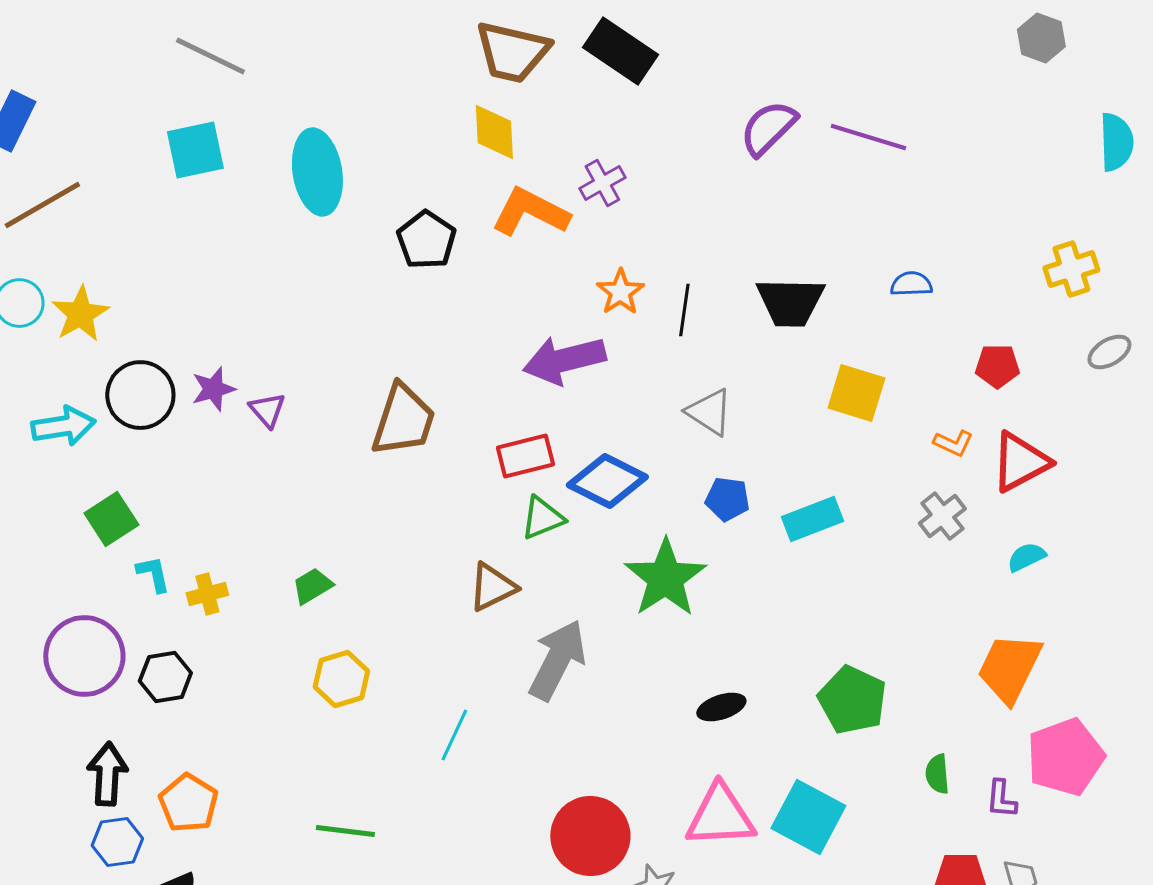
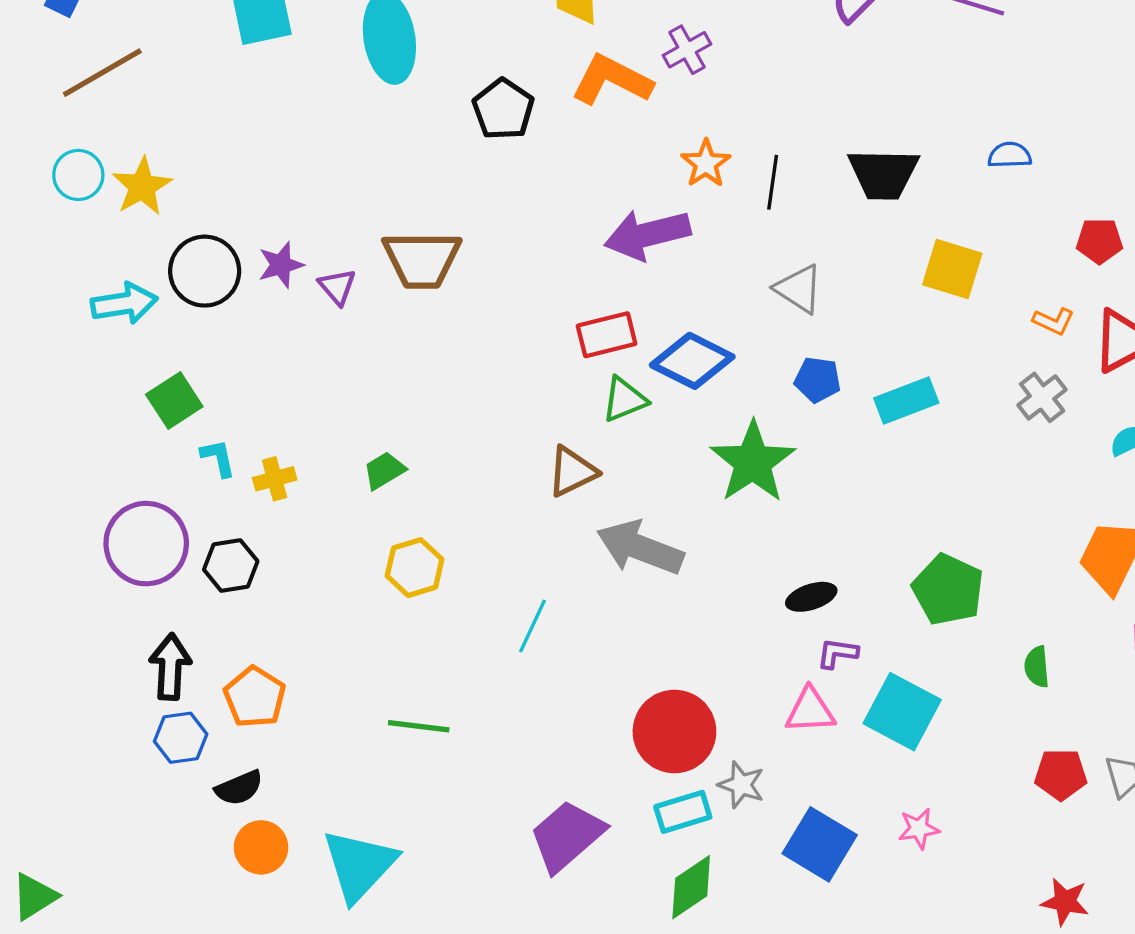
brown trapezoid: (403, 420) -> (422, 260), moved, turned 72
gray arrow: (557, 660) -> (640, 548), turned -96
purple L-shape: (1001, 799) -> (837, 653), moved, turned 93
pink triangle: (720, 816) -> (810, 711), size x0.7

